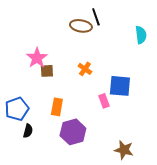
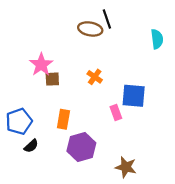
black semicircle: (28, 131) -> (31, 146), turned 32
brown star: (124, 150) -> (126, 167), moved

